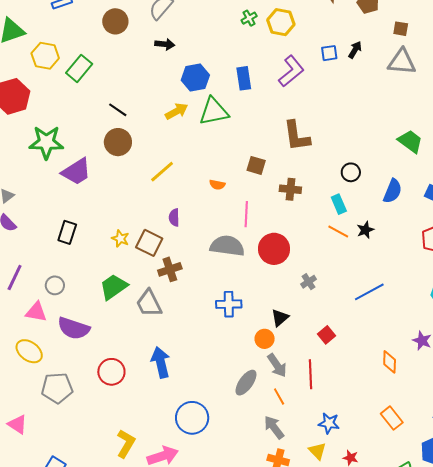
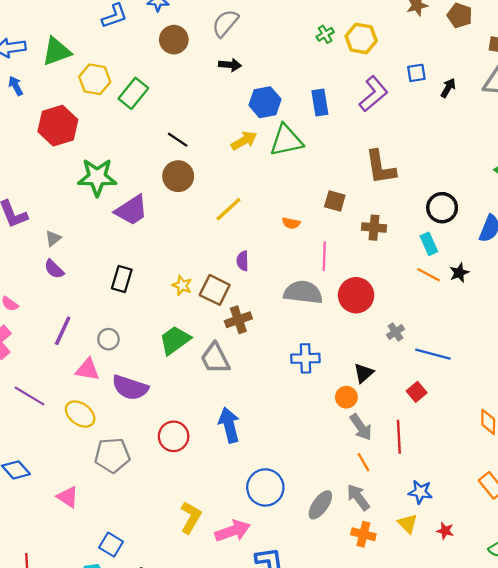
black arrow: (355, 50) -> (448, 88), moved
black circle: (351, 172) -> (442, 208), size x1.4
blue line: (369, 292) -> (433, 354), moved, turned 44
gray ellipse: (246, 383) -> (320, 505), moved

